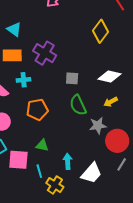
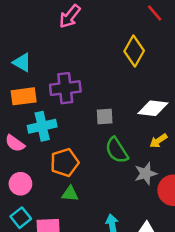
purple cross: (45, 53) -> (65, 88), turned -30
cyan cross: (24, 80) -> (42, 126), size x1.5
green triangle: (42, 145) -> (70, 194), moved

